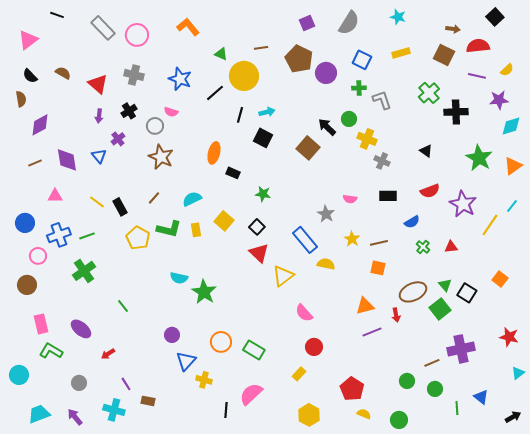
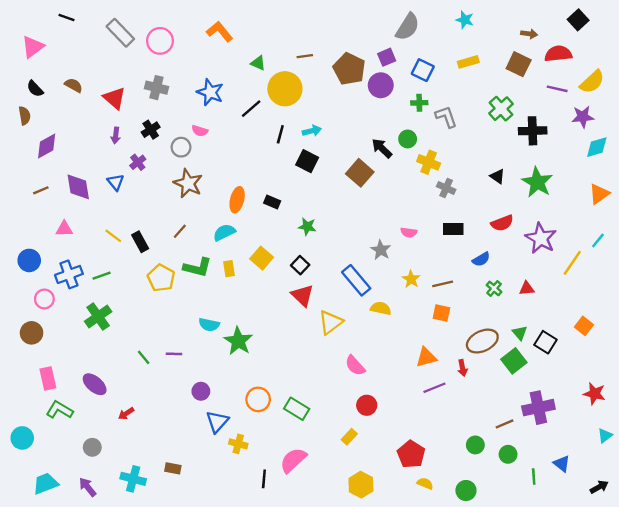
purple square: (307, 23) -> (387, 57), moved
yellow semicircle: (507, 70) -> (592, 82), size x1.6
orange ellipse: (214, 153) -> (237, 200), moved
green star: (479, 158) -> (537, 182), moved
purple line: (126, 384) -> (174, 354), moved, turned -56

